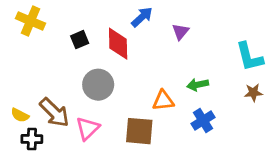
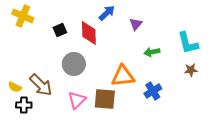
green arrow: (198, 85) -> (152, 52), moved
orange triangle: (163, 101) -> (123, 76), size x1.4
pink triangle: (88, 128) -> (77, 100), moved

